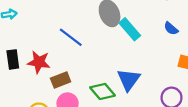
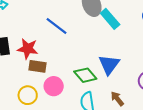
brown rectangle: (61, 80) -> (37, 66), moved, turned 30

